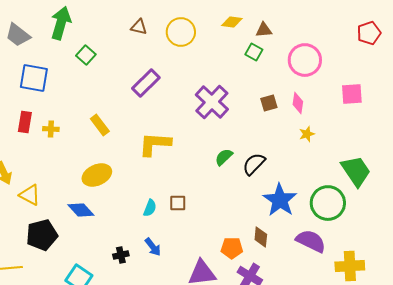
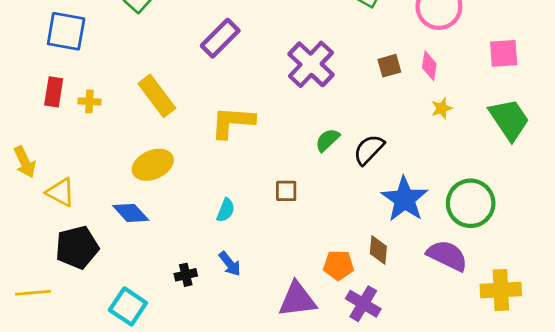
yellow rectangle: (100, 125) -> (157, 96), size x1.4
green trapezoid: (356, 171) -> (509, 119), moved
brown square: (178, 203) -> (286, 191), moved

